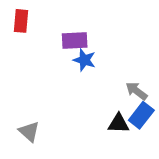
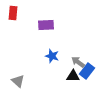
blue star: (84, 60) -> (52, 56), moved
gray arrow: (136, 91) -> (78, 62), moved

